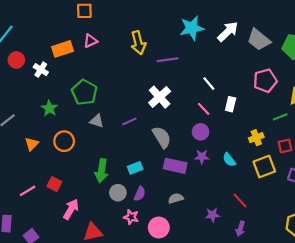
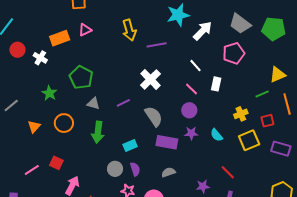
white arrow: (228, 32) -> (203, 31), moved
pink pentagon: (265, 81) -> (234, 53), moved
green arrow: (102, 171) -> (98, 132), moved
purple semicircle: (140, 194) -> (135, 169), turned -40

